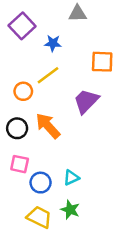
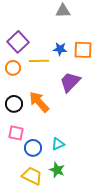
purple square: (22, 26) -> (18, 42), moved
blue star: (53, 43) -> (60, 49), moved
yellow line: (48, 75) -> (39, 61), turned 36
orange circle: (23, 91) -> (13, 68), moved

